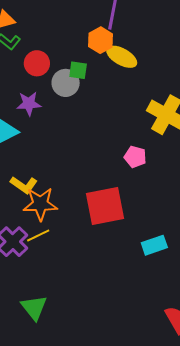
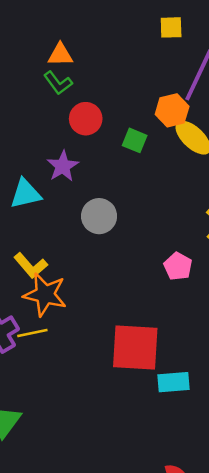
gray circle: (66, 83) -> (99, 216), moved
purple star: (29, 104) -> (63, 166), turned 30
red square: (105, 206) -> (135, 347), moved

